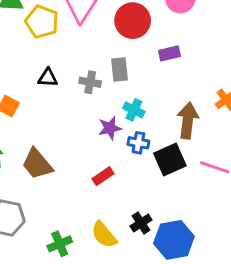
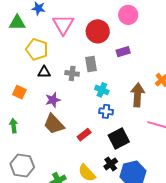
yellow pentagon: (42, 22) -> (37, 49), moved
purple star: (110, 128) -> (53, 100), moved
black square: (170, 159) -> (119, 139), moved
brown trapezoid: (37, 164) -> (54, 124), moved

